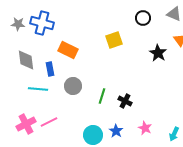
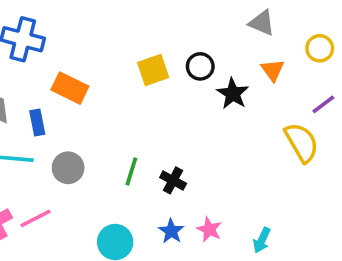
black circle: (143, 18) -> (200, 66), moved
gray circle: (73, 86) -> (68, 168), moved
blue star: (116, 131) -> (171, 231), moved

